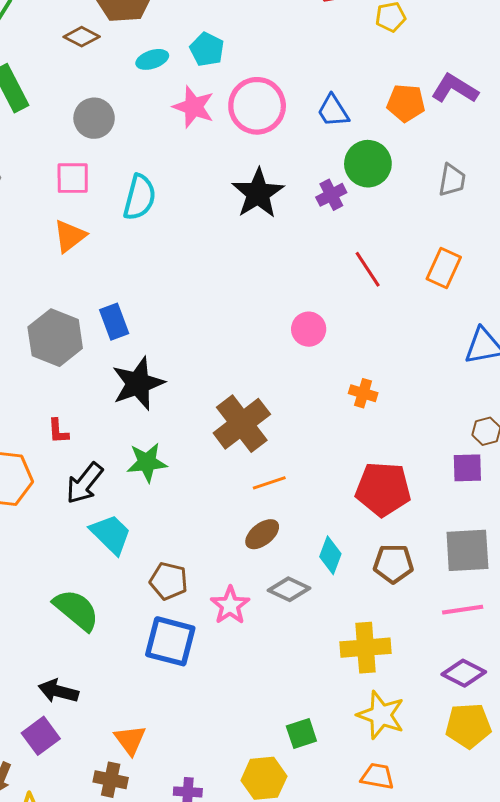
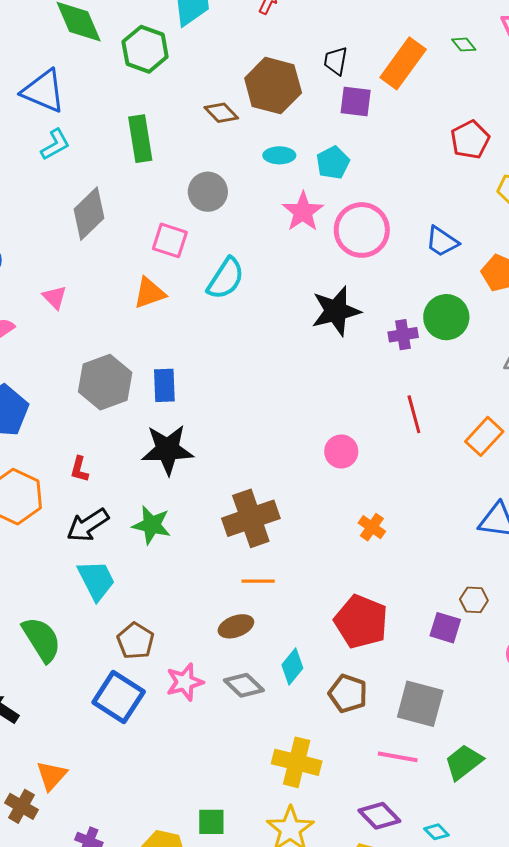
blue trapezoid: (333, 111) -> (442, 242), moved, turned -42

